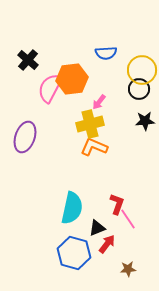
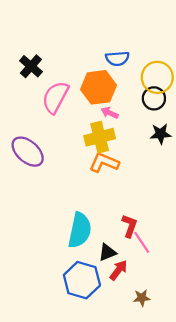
orange hexagon: (72, 79) -> (99, 87), moved
pink arrow: (99, 102) -> (110, 113), turned 77
purple ellipse: (25, 137) -> (28, 152), turned -68

